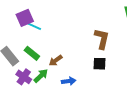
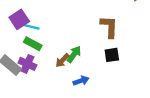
green rectangle: (32, 53) -> (33, 44), moved
green arrow: (41, 76) -> (74, 54), moved
purple cross: (24, 77) -> (27, 64), moved

